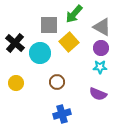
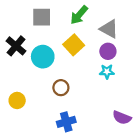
gray square: (49, 25) -> (42, 17), moved
yellow circle: (16, 83) -> (17, 100), moved
purple semicircle: (98, 94) -> (122, 118), moved

